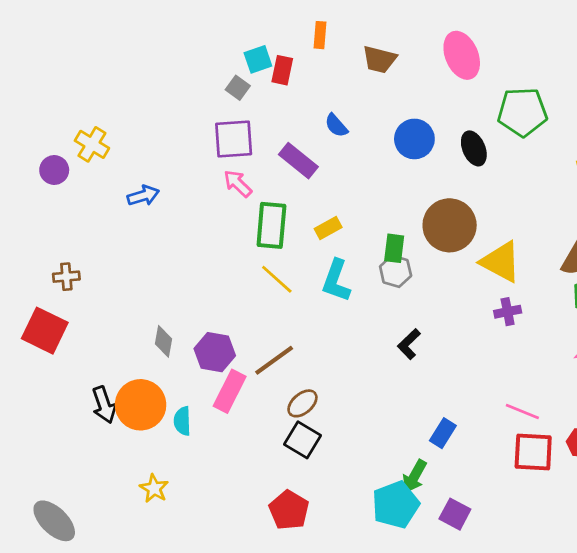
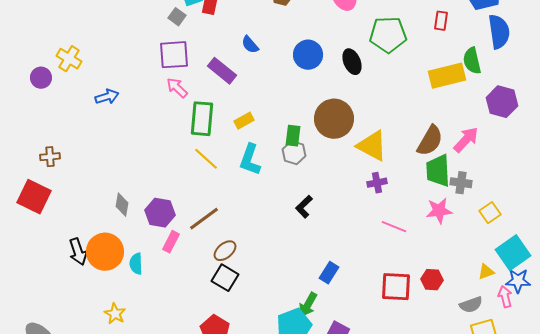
pink rectangle: (230, 391) -> (171, 242), size x0.7
pink line: (522, 412) -> (394, 227), moved

